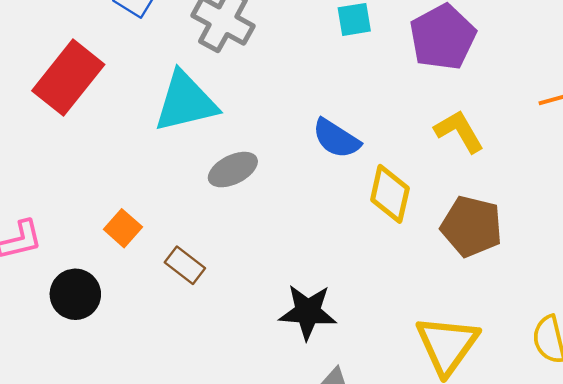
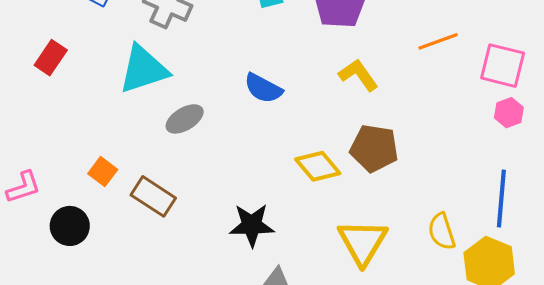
red rectangle: (68, 78) -> (51, 58), size x0.6
yellow diamond: (390, 194) -> (318, 166), moved, turned -48
brown rectangle: (185, 265) -> (153, 196), size x1.4

